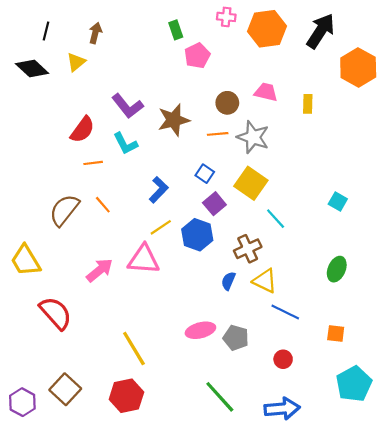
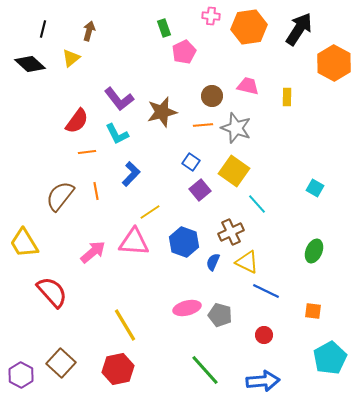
blue L-shape: (159, 190) -> (131, 174), moved
orange line: (103, 205) -> (96, 191), turned 30
blue hexagon: (197, 235) -> (184, 242), moved

